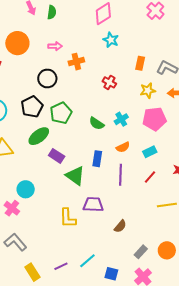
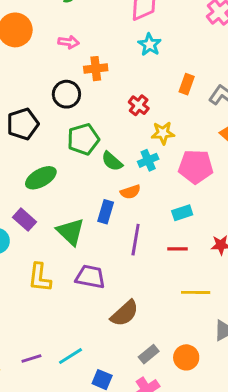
black circle: (47, 78) -> (66, 94), moved
yellow star: (148, 90) -> (163, 133), moved
green pentagon: (61, 113) -> (83, 139), moved
green ellipse: (39, 136) -> (41, 178), moved
orange semicircle: (123, 147) -> (130, 192), moved
purple rectangle: (57, 156) -> (24, 220), moved
red line: (150, 177) -> (177, 249), turned 40
yellow L-shape: (68, 218) -> (40, 278), moved
brown semicircle: (120, 226) -> (125, 313), size x1.5

